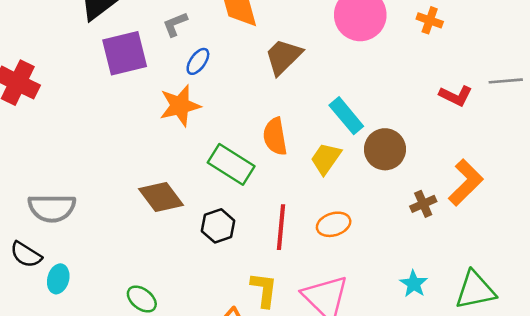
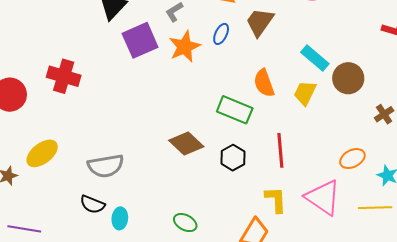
blue ellipse: (198, 61) -> (221, 34), moved
orange star: (180, 106) -> (185, 47), moved
orange ellipse: (334, 224) -> (352, 159), moved

